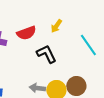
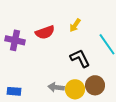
black L-shape: (46, 54) -> (80, 58), moved

